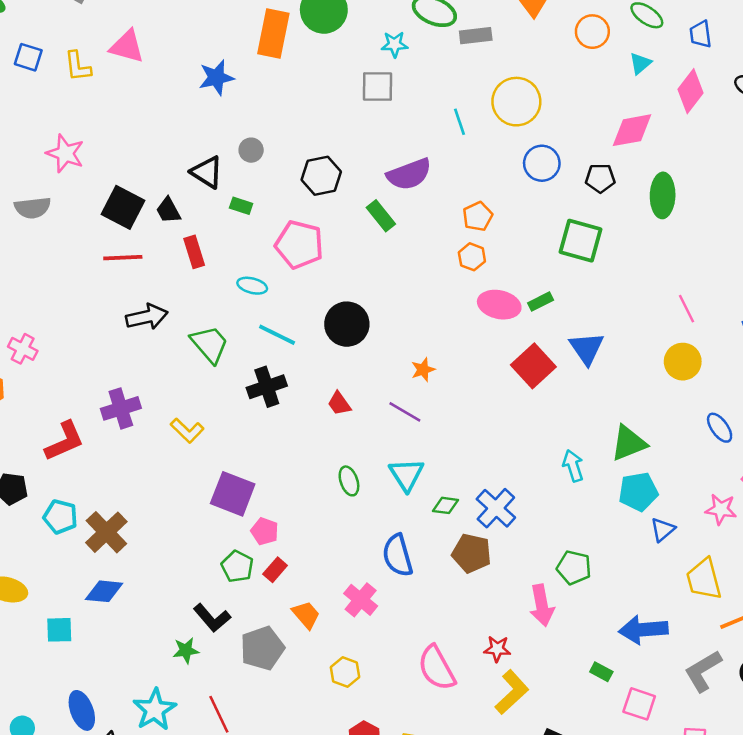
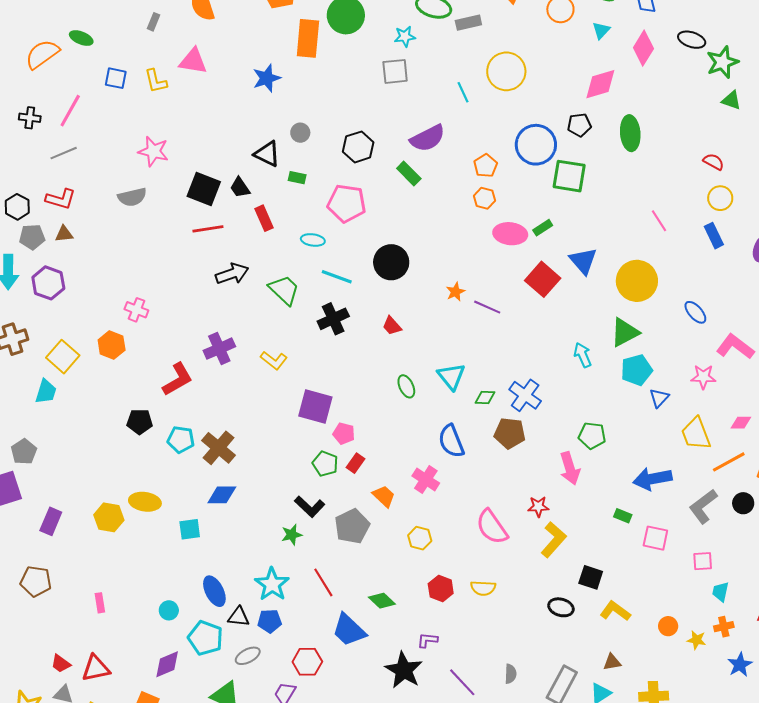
blue circle: (542, 163) -> (536, 145), moved, size x1.4
yellow circle: (683, 362) -> (637, 281), moved, size x1.4
purple line: (405, 412) -> (487, 307), moved

